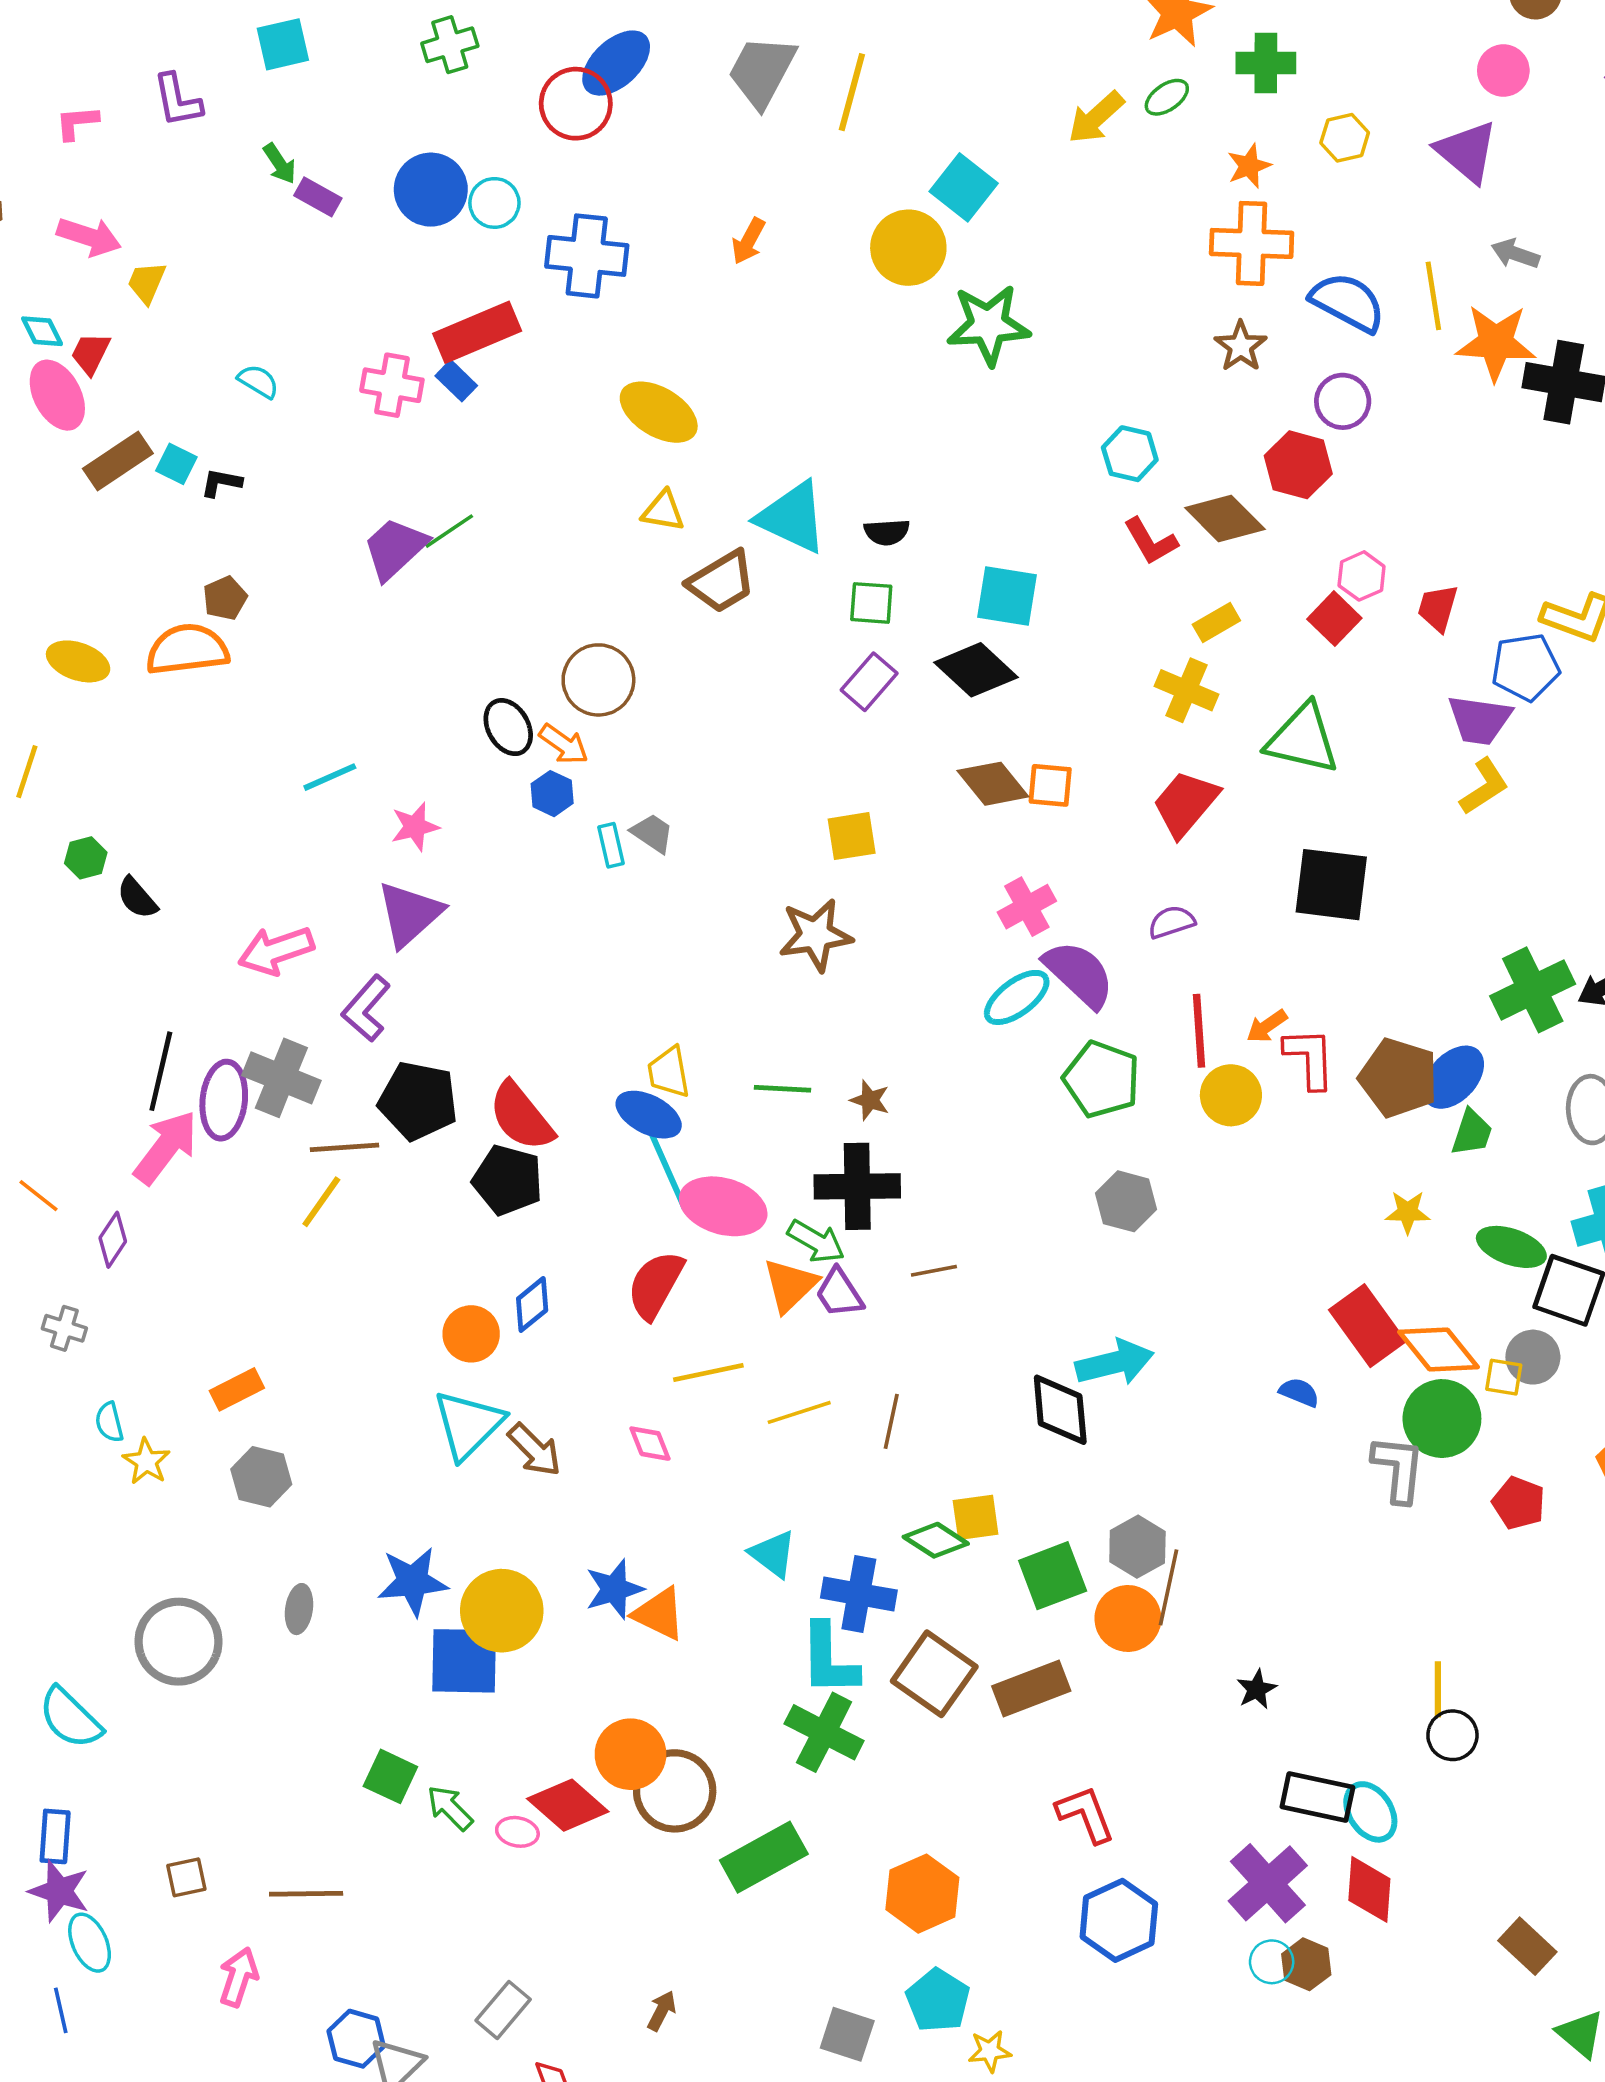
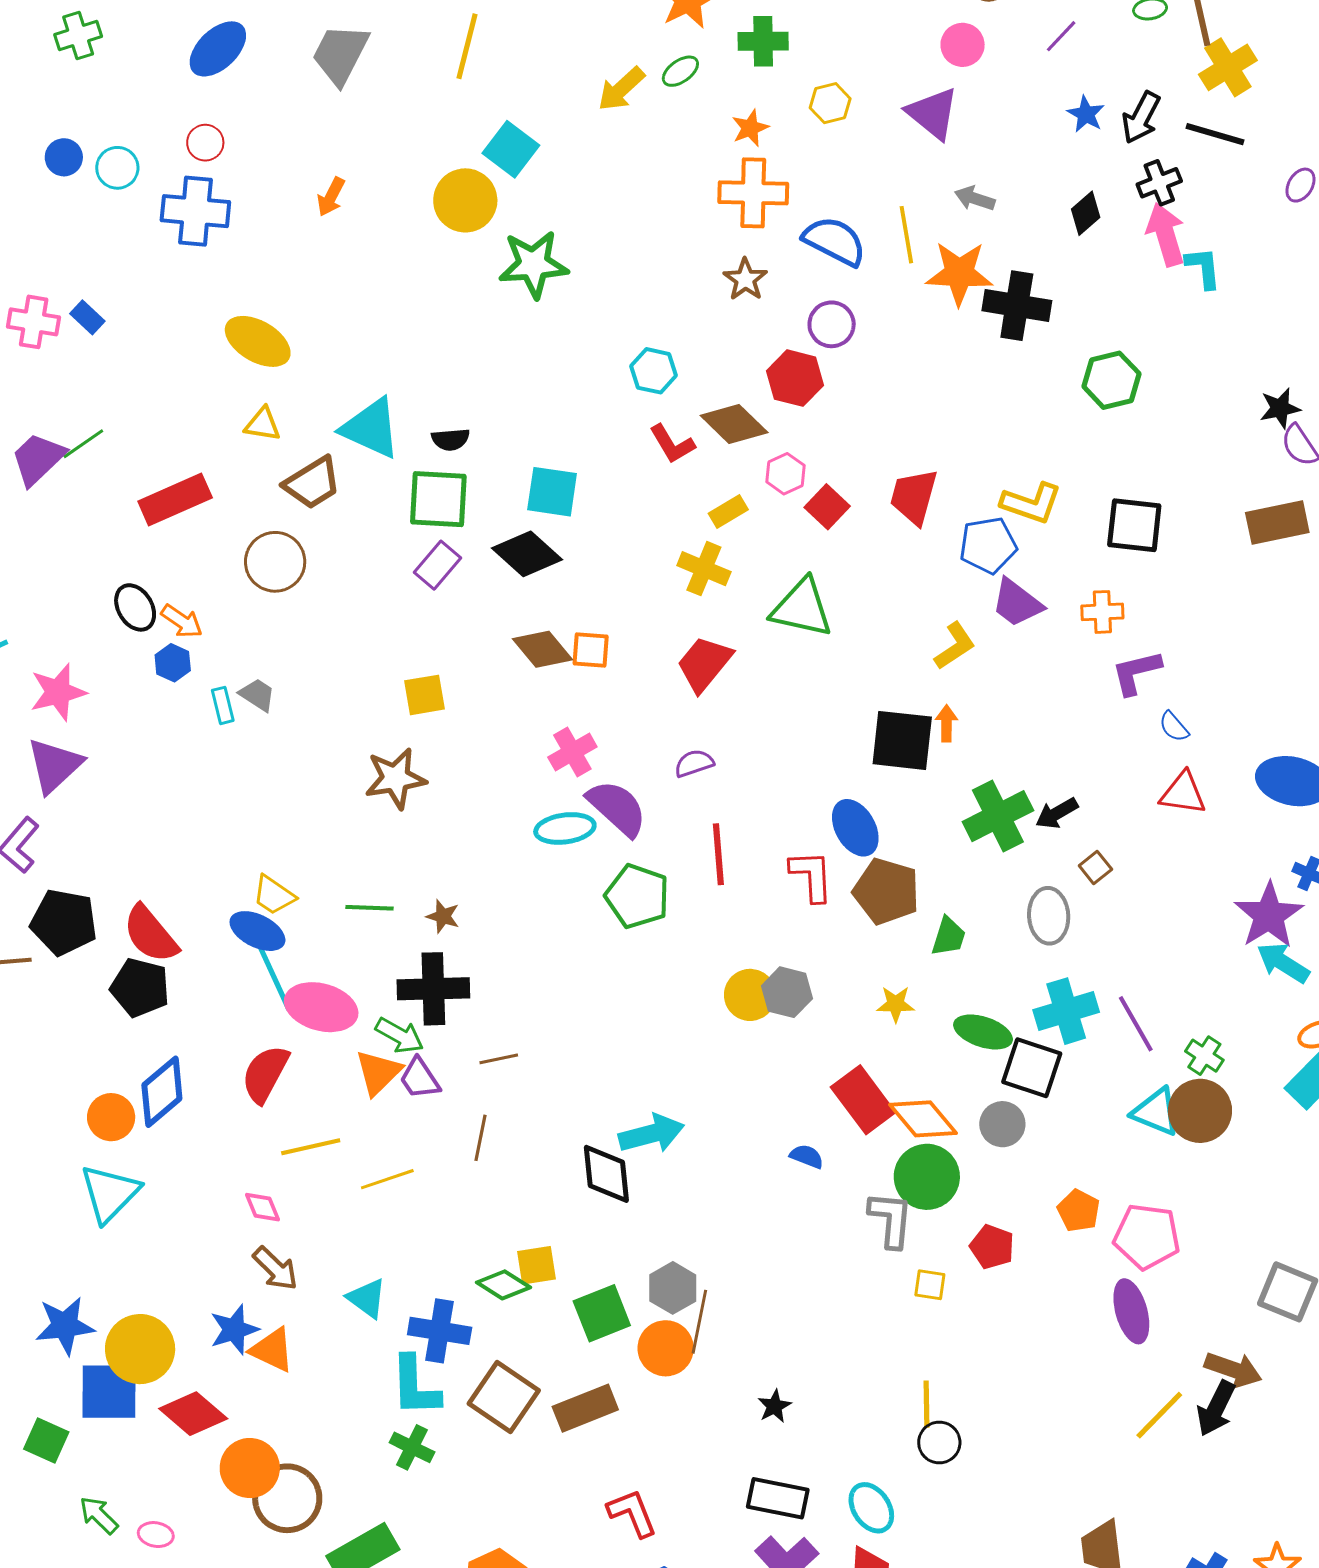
yellow line: (852, 92) -> (467, 46), moved
red circle: (576, 104) -> (205, 143), moved, size x0.6
blue circle: (431, 190) -> (64, 157), size x0.6
red rectangle: (477, 332) -> (175, 499), moved
pink hexagon: (1362, 576) -> (786, 474), moved
green square: (871, 603) -> (438, 499), size x1.6
red trapezoid: (1438, 608) -> (914, 497), size x1.4
brown circle: (598, 680) -> (275, 562), moved
purple trapezoid: (1480, 720) -> (1017, 603), moved, turned 30
pink star: (415, 827) -> (58, 692), size x1.4
black square: (1331, 885) -> (902, 740), moved
cyan ellipse: (1017, 997) -> (565, 828), turned 30
orange arrow: (1267, 1026) -> (946, 723), moved, turned 126
yellow trapezoid: (669, 1072) -> (274, 895), turned -45
blue ellipse: (1453, 1077) -> (855, 828), moved, turned -72
yellow circle: (1231, 1095) -> (750, 995), moved
gray hexagon: (1126, 1201) -> (787, 992), moved
blue diamond: (532, 1304) -> (162, 1092), size x1.5
yellow square: (1504, 1377) -> (930, 1285), moved
brown line: (891, 1421) -> (480, 1138), moved
brown arrow: (535, 1450) -> (275, 1269), moved
green cross: (824, 1732) -> (412, 1447), size x0.7
green square: (390, 1776) -> (46, 1441), moved
black rectangle: (1317, 1797) -> (778, 1498), moved
red diamond: (568, 1805) -> (193, 1414), moved

